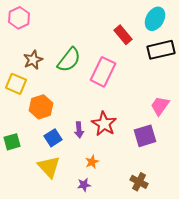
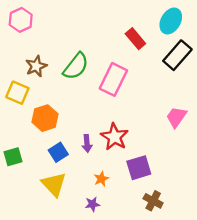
black rectangle: (161, 50) -> (177, 55), turned -36
purple square: (145, 136) -> (139, 168), moved

